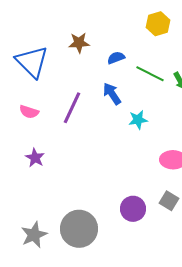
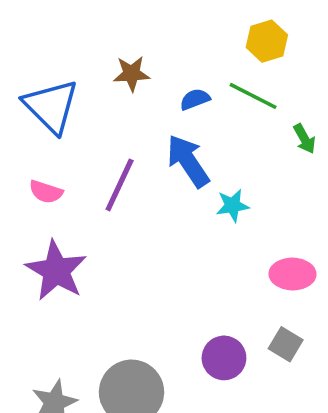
green line: (150, 74) -> (253, 96), moved
blue arrow: (112, 94) -> (188, 161), size x1.4
purple star: (35, 158) -> (56, 271), size x1.8

